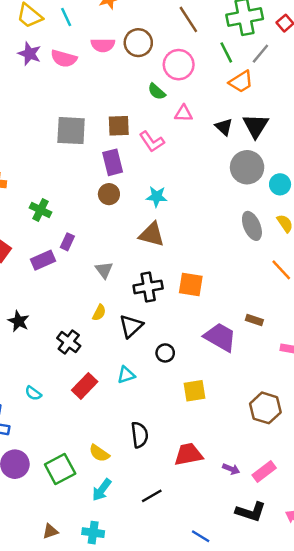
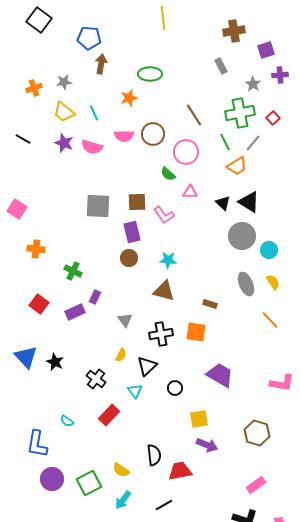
black triangle: (256, 126) -> (249, 202), turned -30
brown rectangle: (254, 320) -> (210, 304), moved
cyan triangle: (126, 375) -> (135, 391), moved, turned -49
red trapezoid: (188, 454) -> (180, 471), moved
purple arrow: (231, 469) -> (207, 445), moved, size x1.5

